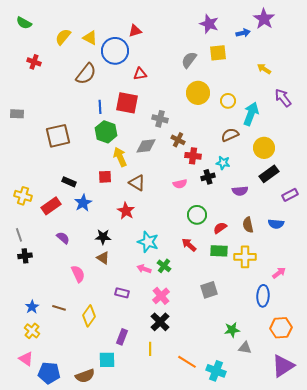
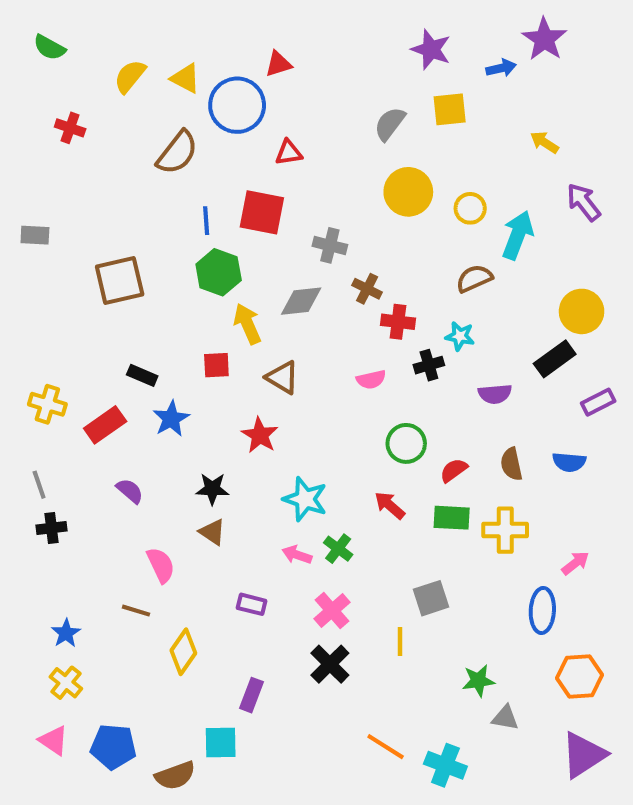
yellow circle: (264, 148) -> (582, 311), moved
brown line: (59, 308) -> (136, 611), moved
yellow line: (150, 349) -> (400, 641), moved
blue pentagon: (49, 373) -> (113, 747), moved

